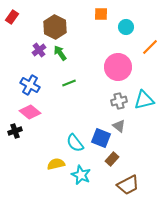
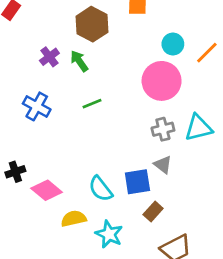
brown hexagon: (55, 27) -> (92, 24), moved
cyan circle: (126, 27) -> (173, 44), moved
pink diamond: (30, 112) -> (47, 190), moved
blue square: (101, 138) -> (137, 182), turned -30

